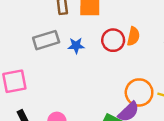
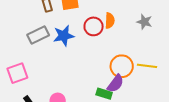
blue star: (76, 46) -> (64, 36), size x1.5

